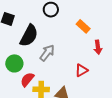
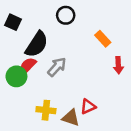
red triangle: (81, 70) -> (88, 107), moved
red semicircle: (27, 80) -> (28, 66), moved

